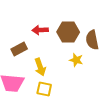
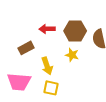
yellow star: (76, 60) -> (72, 55), moved

